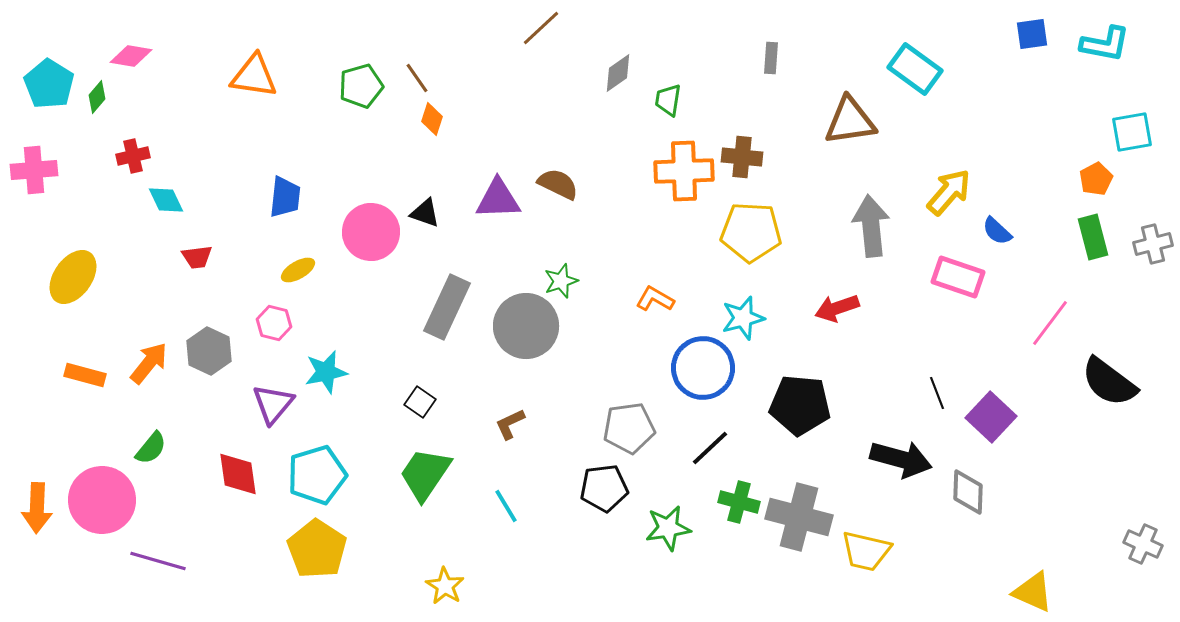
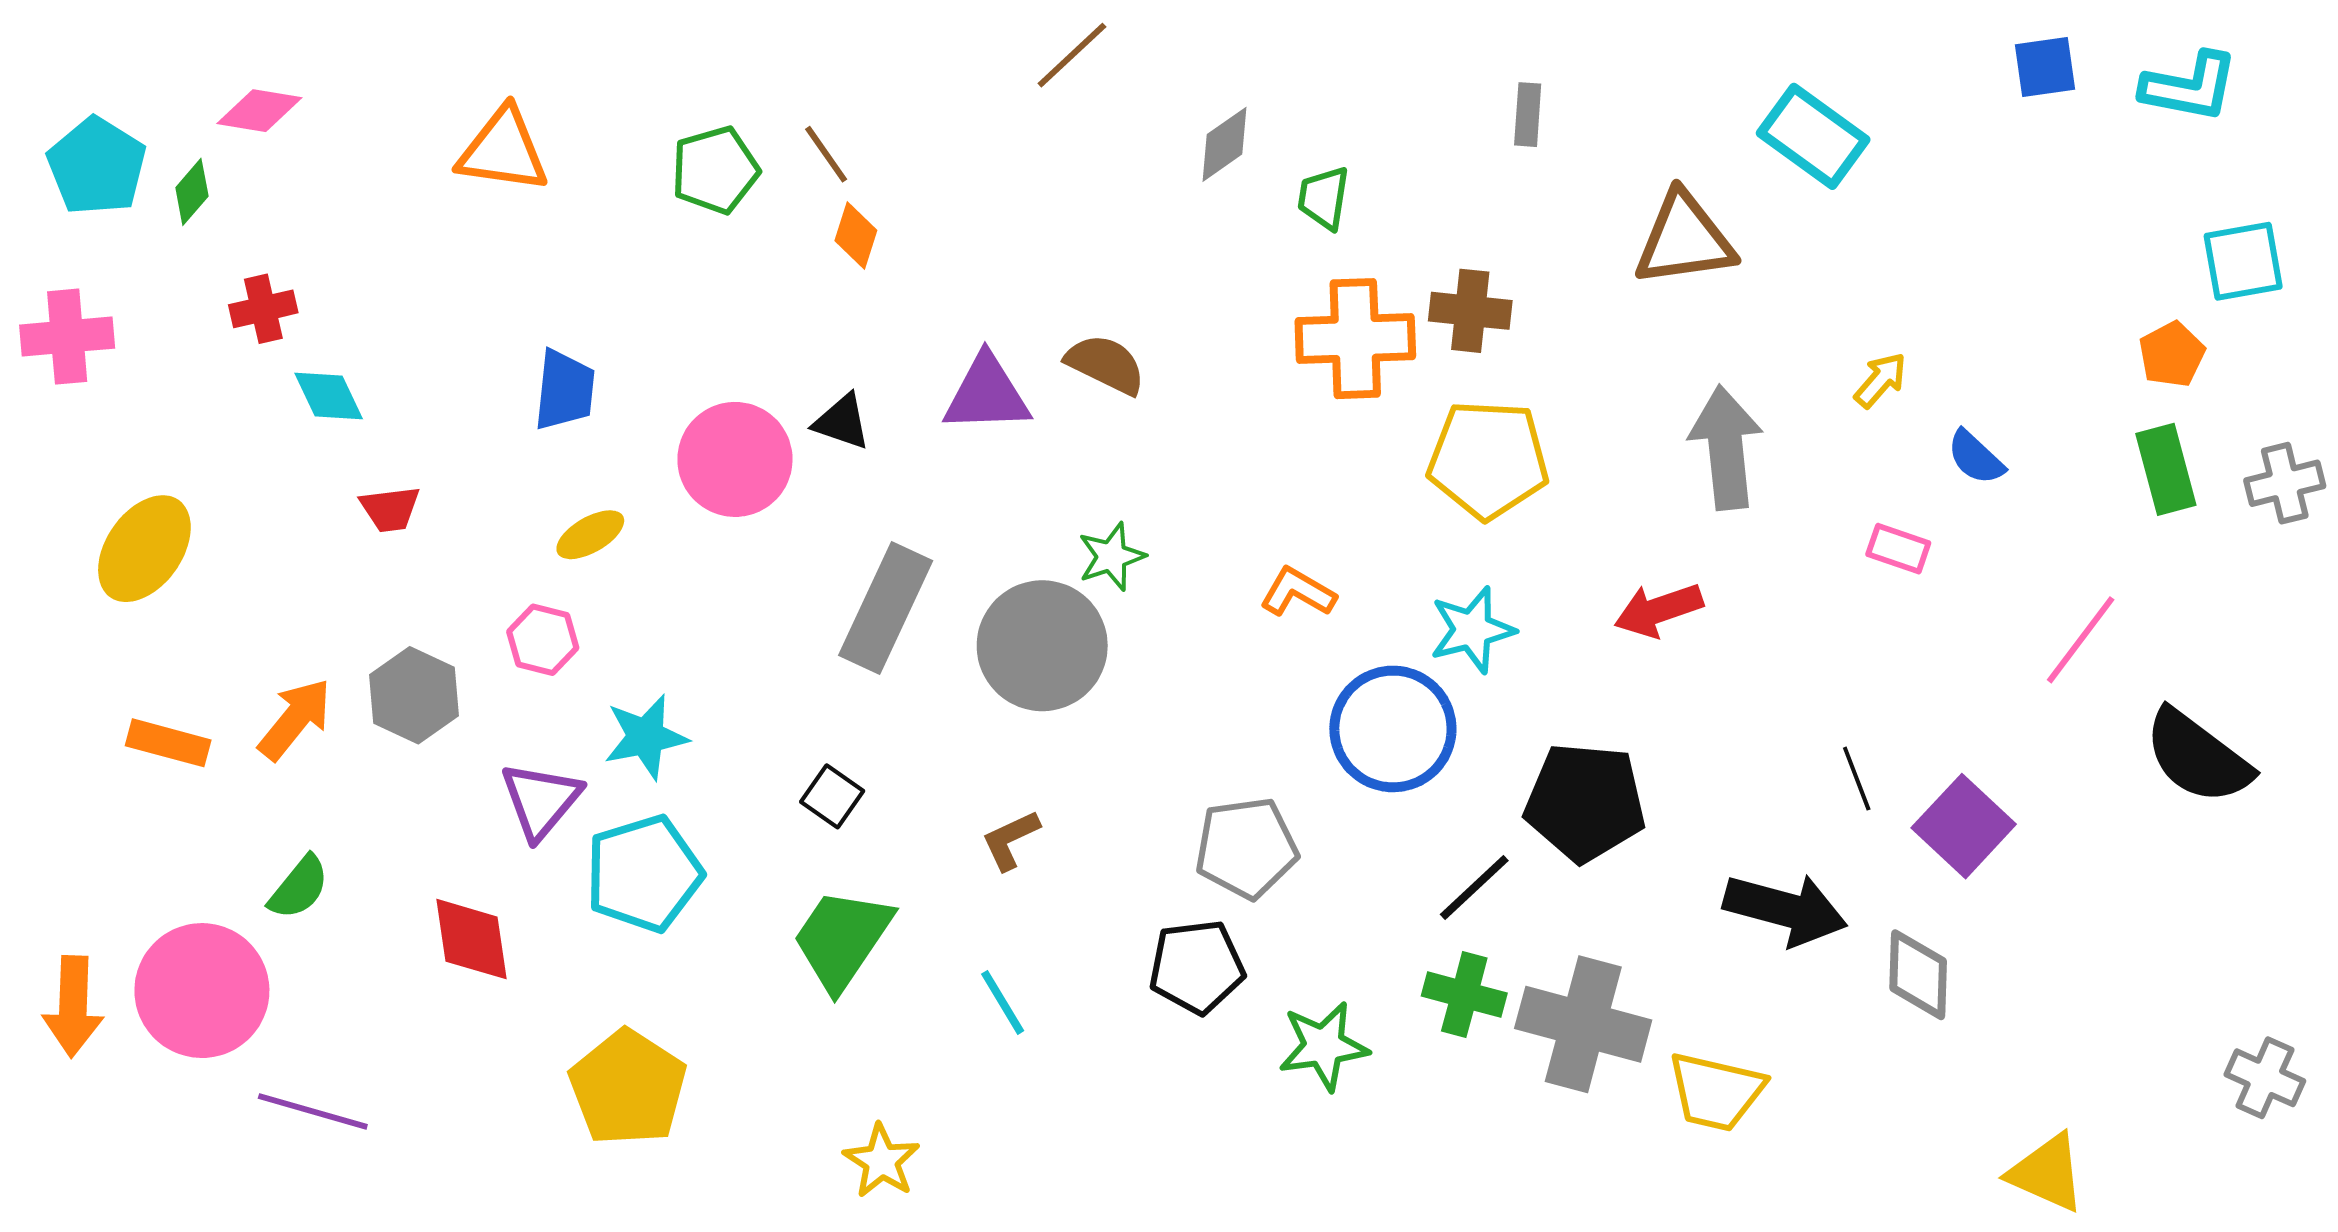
yellow arrow: (949, 192) -> (1880, 380), size x0.6
pink rectangle: (958, 277) -> (1898, 549), size x0.6
black line: (710, 448) -> (1474, 888), moved
cyan pentagon: (317, 475) -> (644, 874), moved

